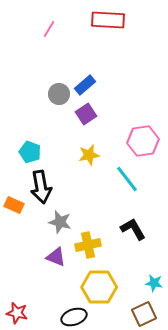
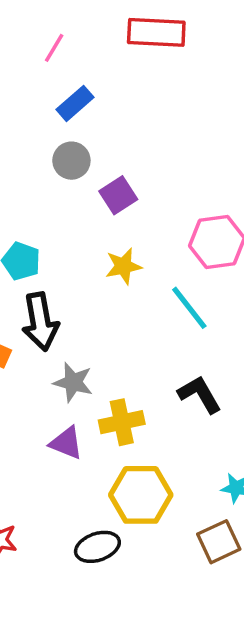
blue rectangle: (85, 85) -> (75, 103), moved

